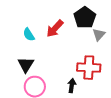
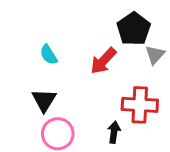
red arrow: (55, 29) -> (103, 61), moved

